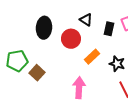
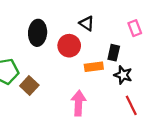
black rectangle: (109, 29) -> (114, 53), moved
orange rectangle: (92, 57) -> (94, 67), turned 35

